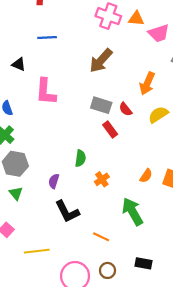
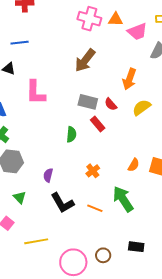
blue line: (47, 38) -> (20, 43), moved
green semicircle: (80, 158) -> (71, 134), moved
green triangle: (16, 193) -> (20, 197), moved
orange line: (101, 237) -> (95, 208), moved

